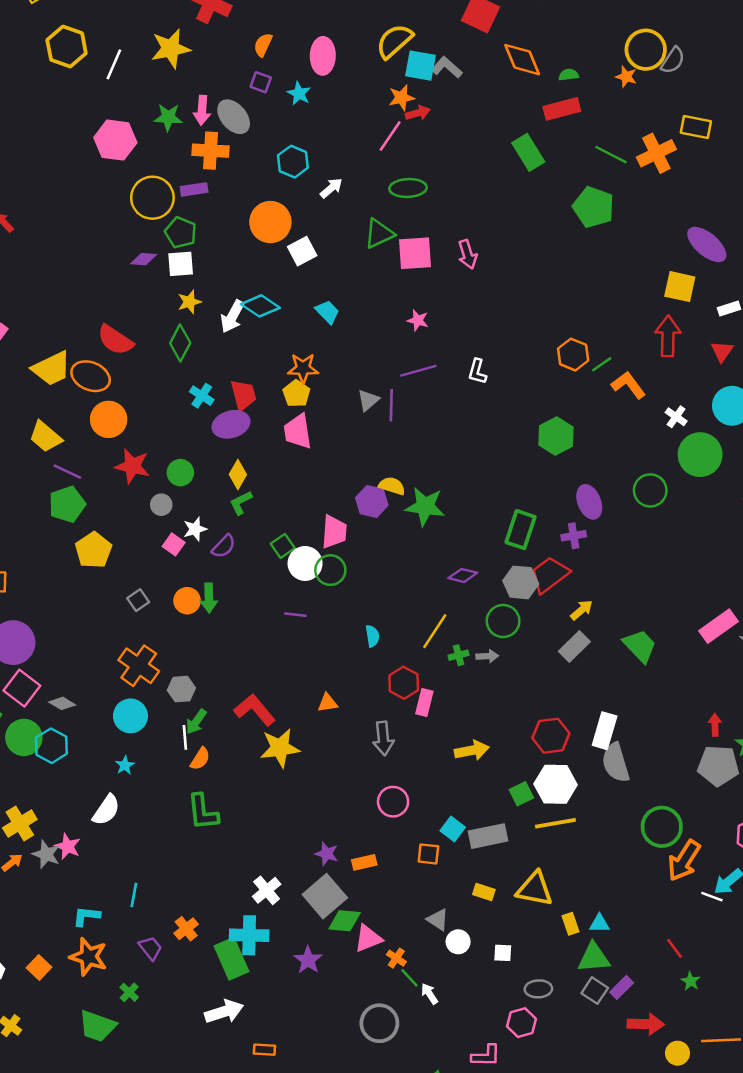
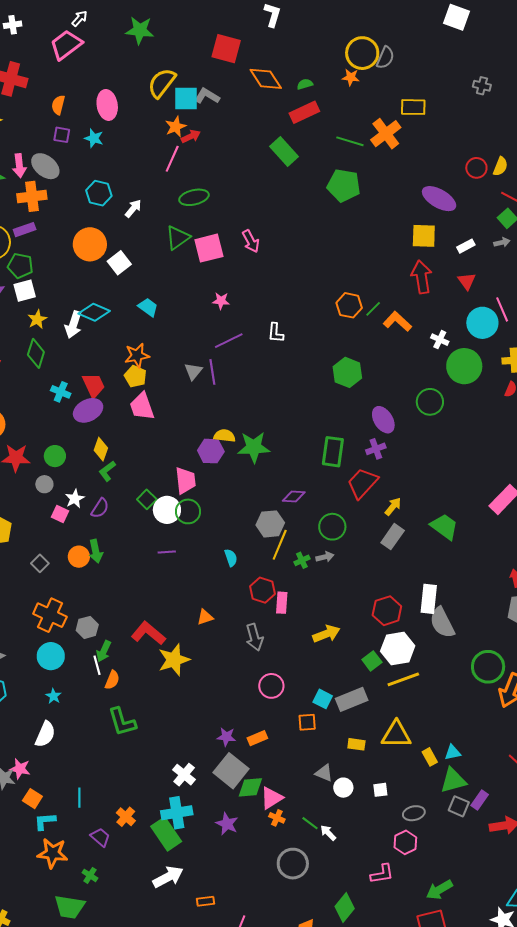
gray hexagon: (521, 582) -> (270, 524), moved
orange cross: (396, 958) -> (277, 818), moved
orange square: (39, 967) -> (32, 799), moved

